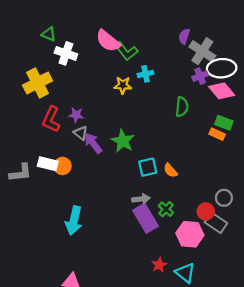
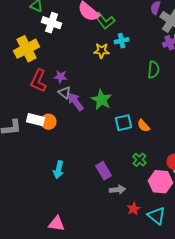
gray arrow: (141, 199) -> (118, 190), moved
purple rectangle: (145, 218) -> (104, 171), moved, size x0.7
cyan arrow: (74, 221) -> (58, 170), size x0.7

